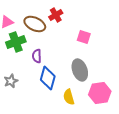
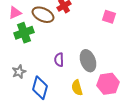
pink square: (84, 37) -> (109, 17), moved
purple semicircle: (37, 56) -> (59, 60), moved
blue diamond: (48, 78) -> (40, 88), moved

